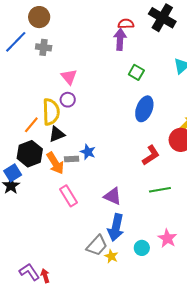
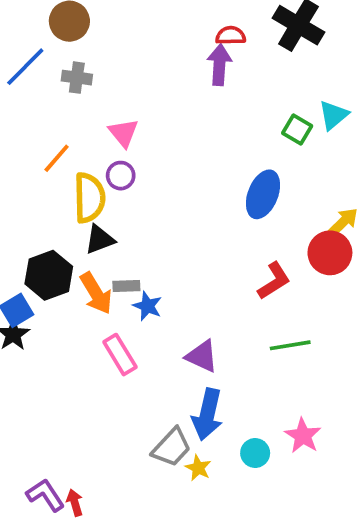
green square: (136, 72) -> (297, 129), moved
orange line: (31, 125) -> (57, 158), moved
blue star: (88, 152) -> (147, 306), moved

